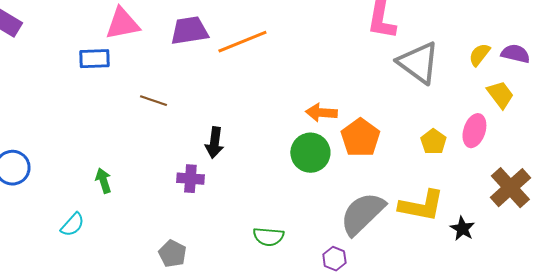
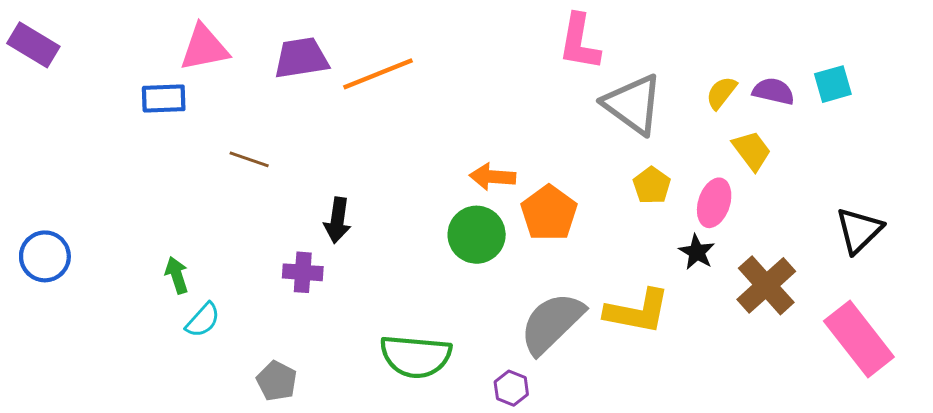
yellow pentagon: (433, 142) -> (652, 185), moved
cyan semicircle: (72, 225) -> (203, 320), moved
black star: (462, 229) -> (697, 252), moved
green semicircle: (268, 237) -> (416, 356), size x1.6

